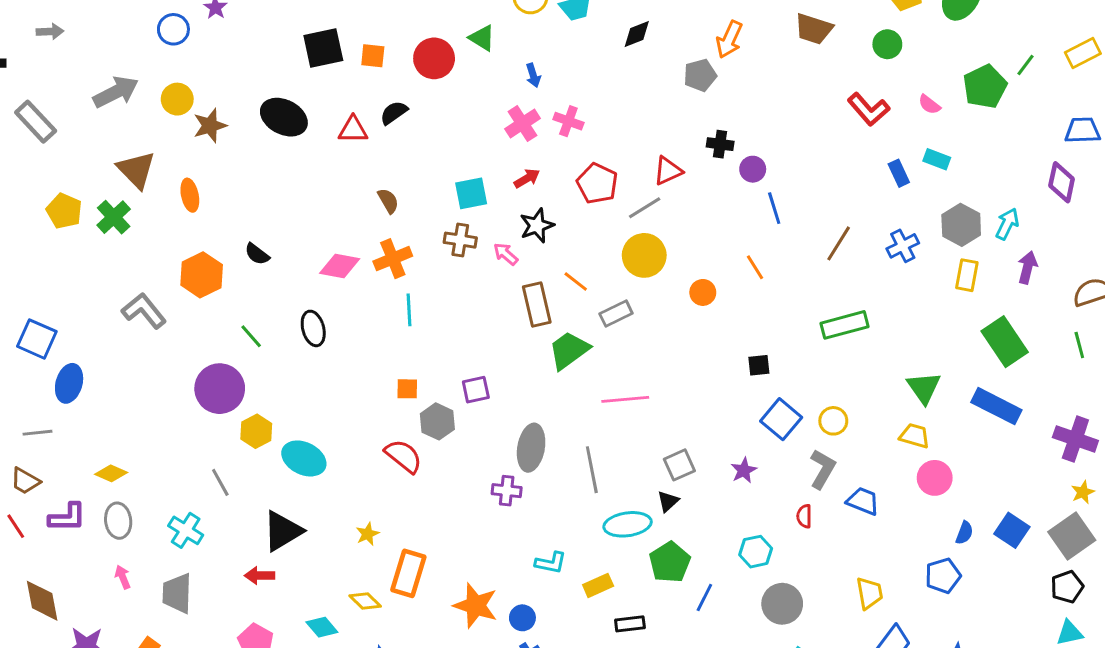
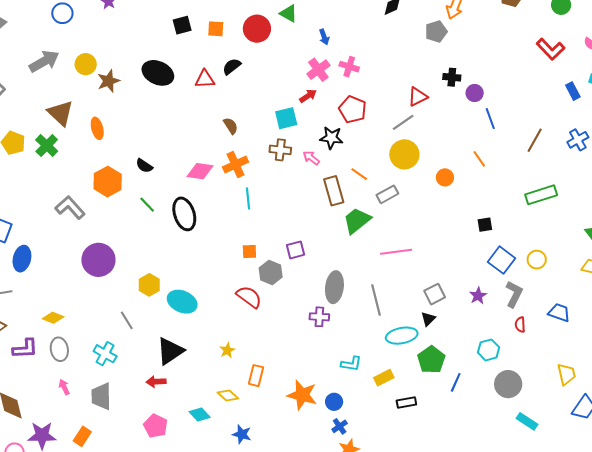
blue circle: (173, 29) -> (62, 13), moved
black square: (323, 48) -> (182, 25), size x0.7
red arrow: (527, 178) -> (308, 96), moved
red pentagon: (597, 184) -> (353, 109), moved
black star: (537, 225) -> (331, 138), turned 30
black ellipse: (313, 328) -> (184, 214), size x1.4
green line: (251, 336) -> (147, 205), moved
purple circle: (220, 389) -> (98, 260), moved
gray L-shape: (823, 469) -> (514, 294), moved
orange rectangle: (408, 573) -> (256, 376), size x0.7

